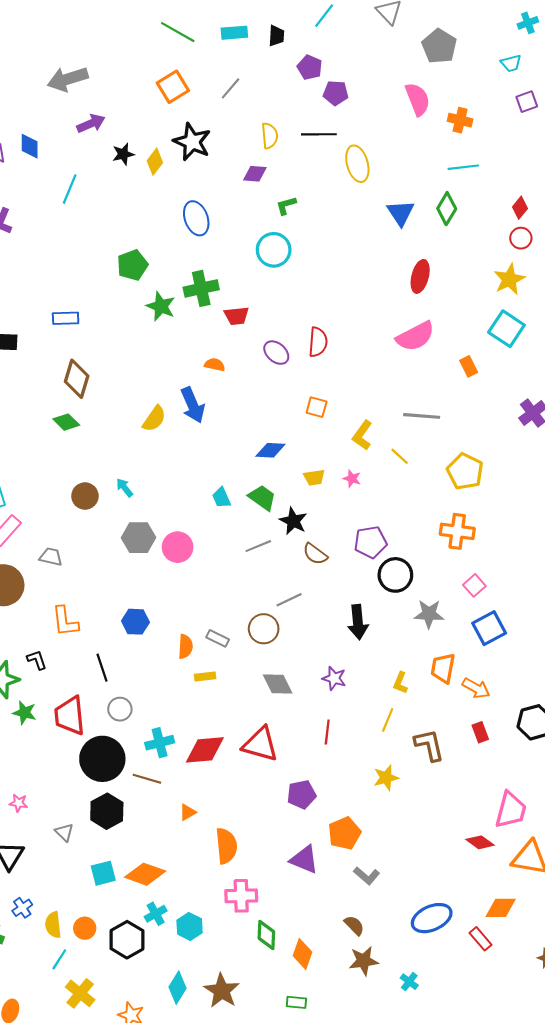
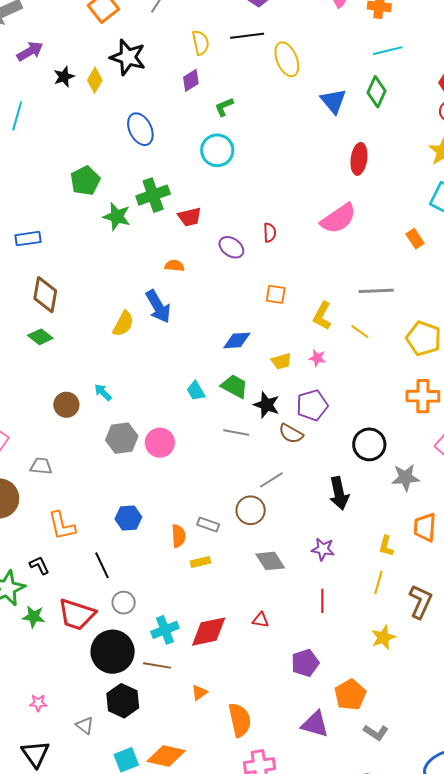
purple diamond: (255, 174) -> (191, 80), turned -30
pink semicircle: (415, 336) -> (338, 219), moved
red semicircle: (318, 342) -> (270, 233), size x0.7
purple pentagon: (370, 542) -> (312, 405), moved
gray line: (258, 546) -> (236, 433), turned 40
red trapezoid: (70, 716) -> (77, 614), turned -60
red triangle: (260, 744) -> (260, 620), size x0.5
brown L-shape: (429, 745) -> (421, 602), turned 44

